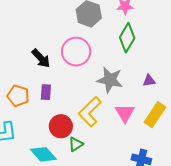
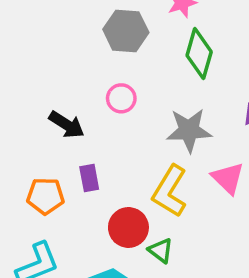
pink circle: (76, 52) -> (121, 98), size x0.6
green triangle: (76, 144) -> (161, 251), turned -35

